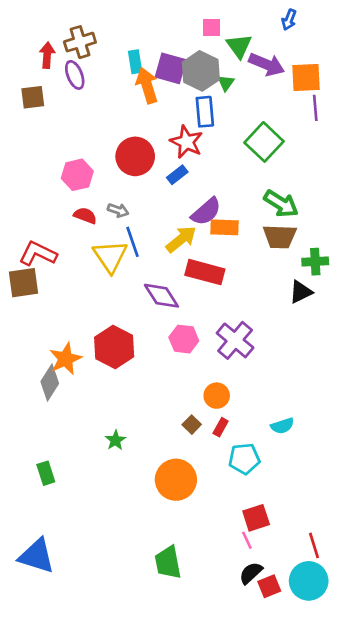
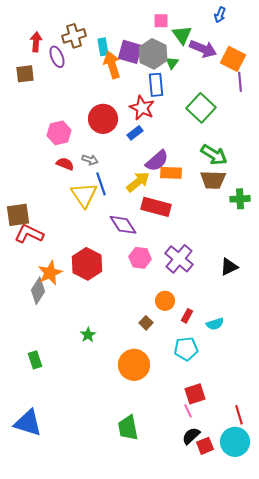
brown cross: (80, 42) -> (74, 36), moved
orange square: (306, 78) -> (233, 59), turned 30
red L-shape: (38, 254) -> (29, 234), moved
black triangle: (301, 292) -> (229, 267), moved
red rectangle: (221, 427) -> (187, 316), moved

